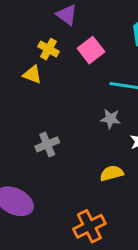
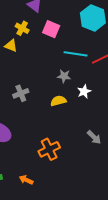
pink square: (91, 50) -> (51, 29), turned -30
yellow semicircle: (112, 173) -> (58, 101), moved

